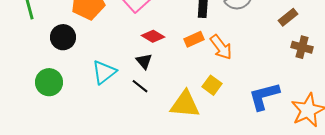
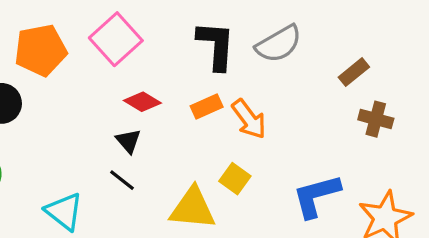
cyan triangle: (104, 72) -> (64, 211), moved, turned -44

